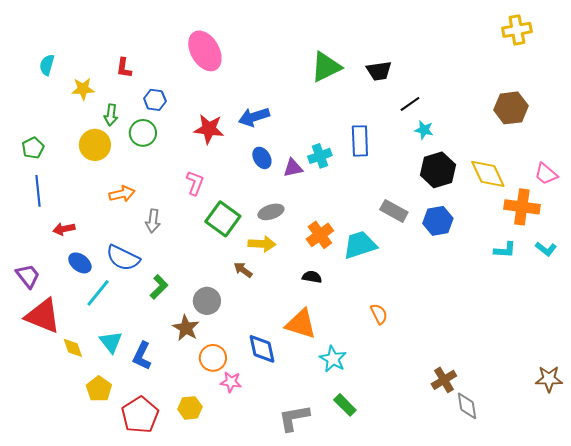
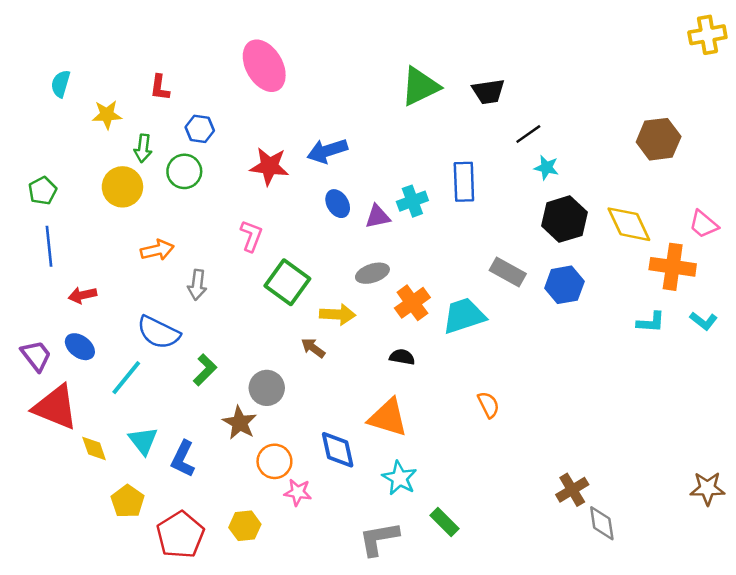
yellow cross: (517, 30) -> (707, 35), moved
gray ellipse: (271, 212) -> (372, 273), moved
blue ellipse: (80, 263) -> (80, 347), moved
cyan star: (333, 359) -> (399, 478), moved

